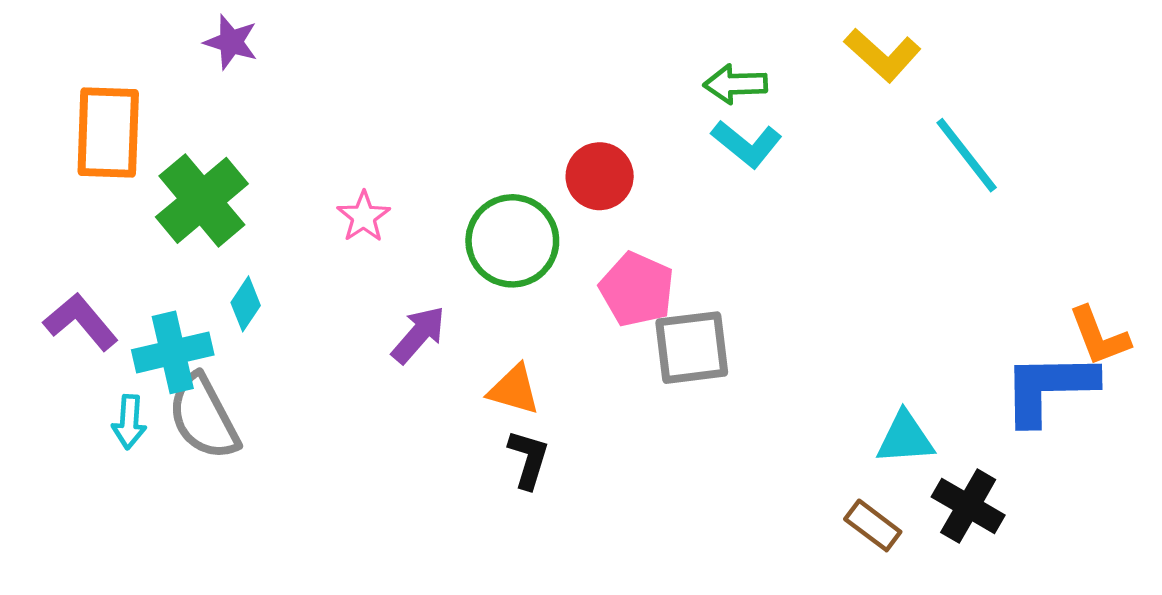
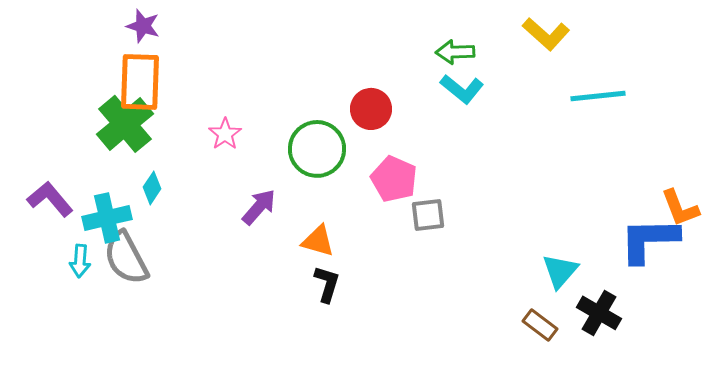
orange rectangle: (108, 133) -> (140, 82), moved
cyan line: (967, 155) -> (598, 96), turned -58
gray square: (692, 348) -> (428, 215), size x0.7
cyan triangle: (905, 438) -> (560, 271), turned -45

